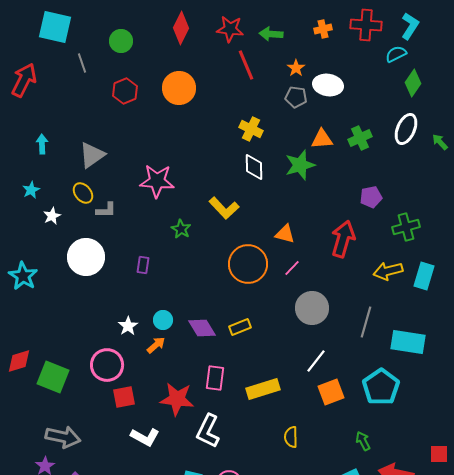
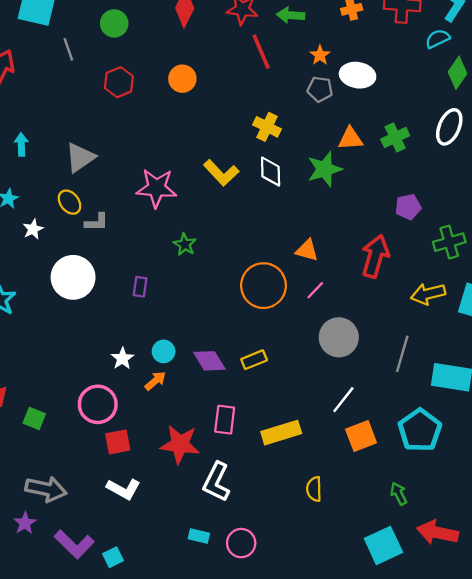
orange circle: (179, 88) -> (182, 79), size x0.7
yellow L-shape: (224, 208) -> (221, 173), moved
green square: (53, 377) -> (34, 418), size x0.6
white L-shape: (145, 437) -> (124, 489), moved

